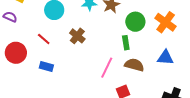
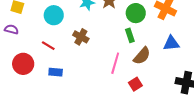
brown semicircle: (134, 65) -> (142, 56), turned 126

